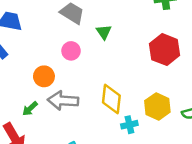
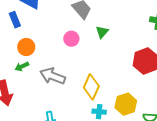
orange circle: (44, 76) -> (26, 47), moved
green arrow: (30, 109) -> (22, 67), moved

